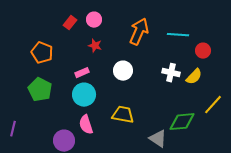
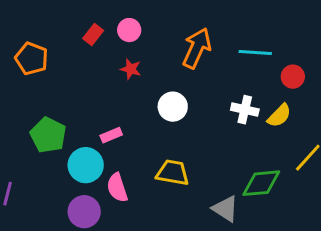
orange pentagon: (42, 53) -> (32, 59), moved
pink rectangle: (82, 73) -> (111, 135), moved
cyan circle: (84, 95) -> (86, 165), moved

